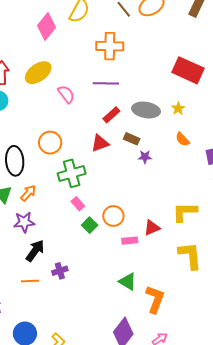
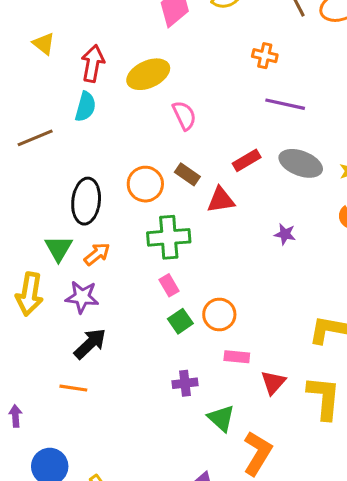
orange cross: (110, 46) -> (265, 56), size x0.6
purple line: (106, 83) -> (285, 104), moved
brown rectangle: (132, 139) -> (187, 174), moved
red triangle: (152, 228) -> (273, 382), moved, turned -36
purple cross: (60, 271) -> (185, 383), moved

